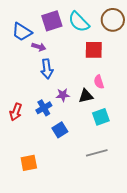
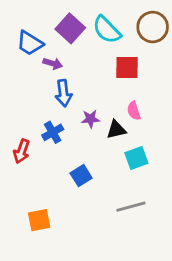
purple square: (52, 21) -> (70, 28), turned -30
purple star: (63, 95) -> (90, 119), moved
blue cross: (44, 108) -> (53, 132), moved

